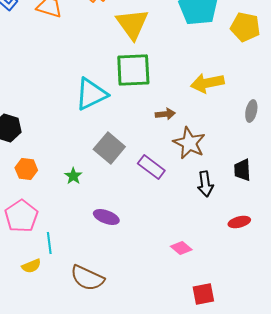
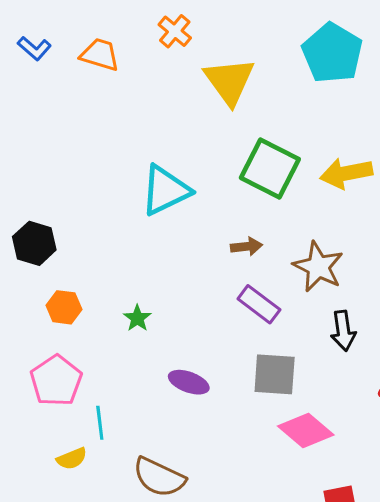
green square: (133, 70) -> (270, 168), moved, turned 30
brown arrow: (165, 114) -> (246, 246), moved
gray square: (109, 148) -> (275, 374), moved, turned -36
pink diamond: (181, 248) -> (306, 431), size x1.6

